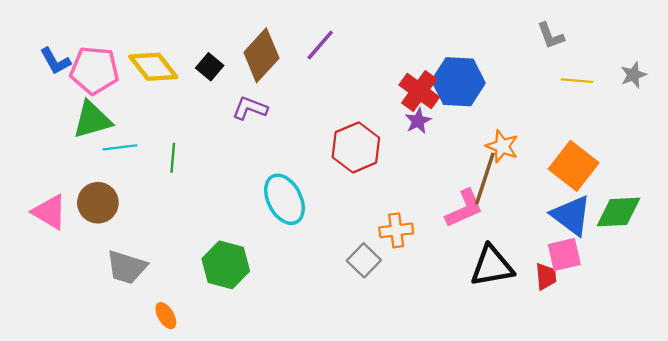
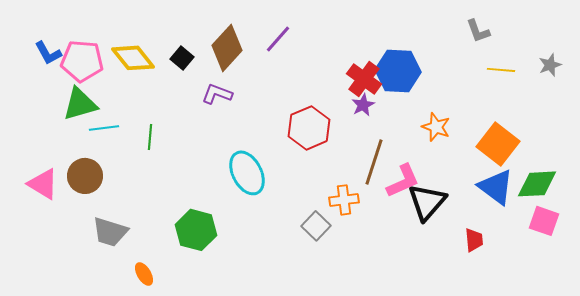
brown line: (485, 179) -> (374, 162), moved
pink square: (564, 255) -> (544, 221), moved, turned 32
black triangle: (492, 266) -> (427, 202), moved, turned -39

